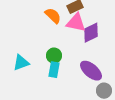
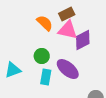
green circle: (54, 56) -> (42, 56), moved
purple ellipse: (91, 71) -> (68, 69), moved

